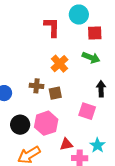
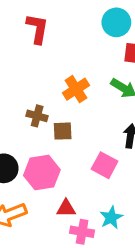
red L-shape: (52, 27) -> (37, 29), moved

